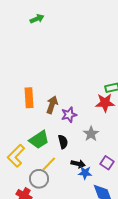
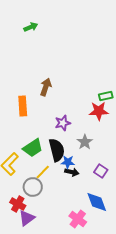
brown arrow: (52, 105) -> (46, 87), moved
black semicircle: (63, 142) -> (57, 150), size x1.6
blue star: (85, 173) -> (68, 162), moved

